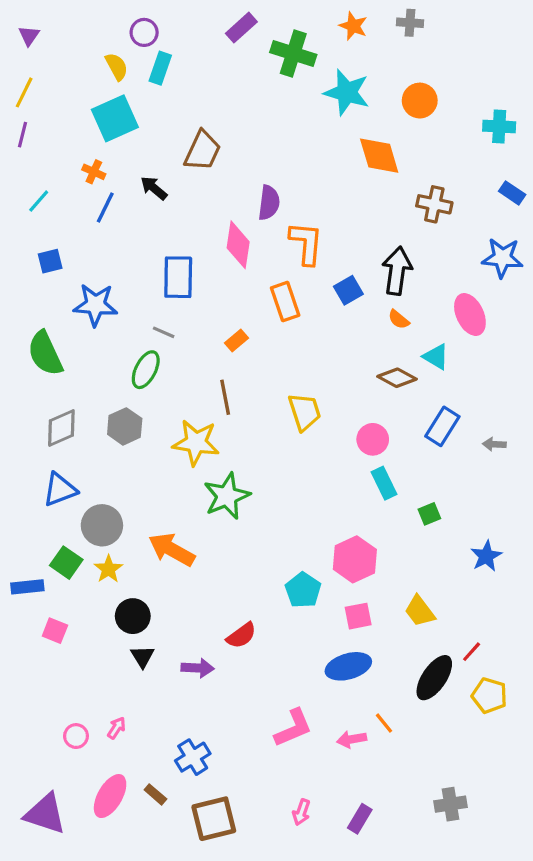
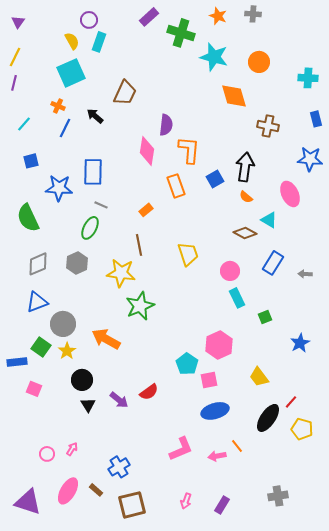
blue rectangle: (512, 193) -> (316, 119), turned 42
blue rectangle: (178, 277) -> (93, 172), moved
pink square: (358, 616) -> (209, 380), moved
purple arrow: (198, 668) -> (119, 400), moved, turned 36

